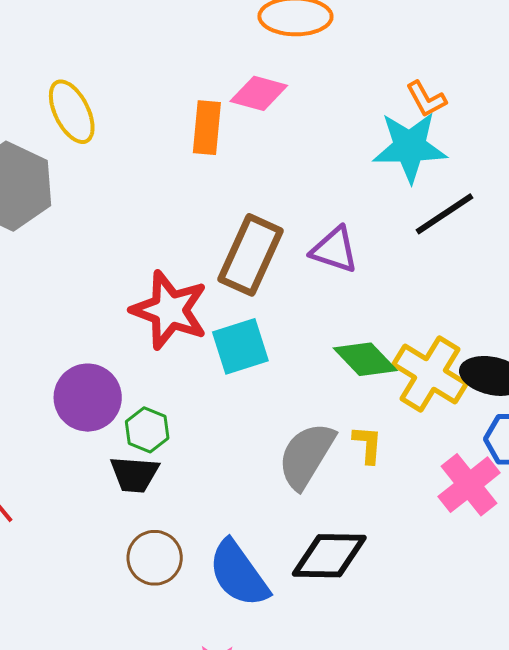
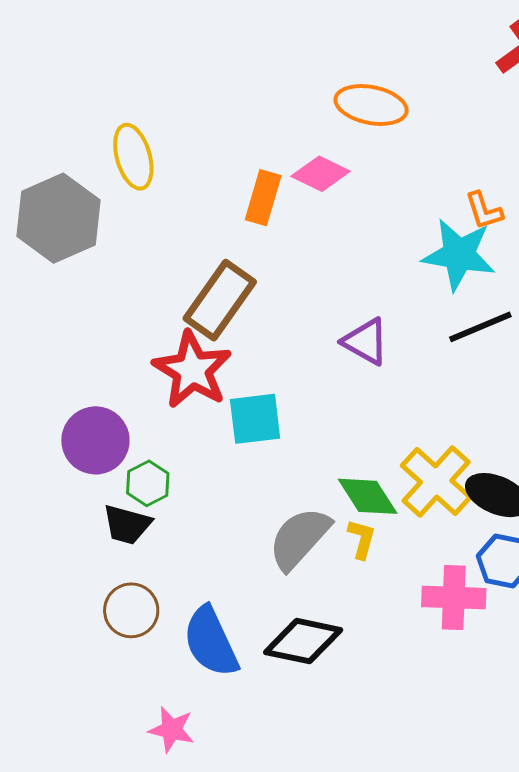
brown rectangle: (251, 255) -> (220, 300), moved
green diamond: (365, 359) -> (368, 496), moved
pink cross: (469, 485) -> (454, 598), turned 30

